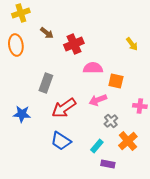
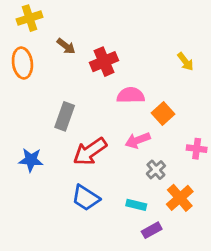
orange square: (116, 81) -> (163, 114), turned 35
cyan rectangle: (97, 146) -> (136, 205), turned 64
purple rectangle: (108, 164) -> (152, 230), turned -40

